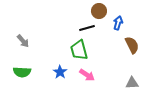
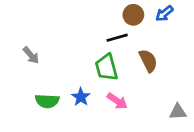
blue arrow: (118, 23) -> (164, 13), moved, turned -144
brown semicircle: (132, 45) -> (148, 61), moved
green semicircle: (22, 72) -> (47, 101), moved

